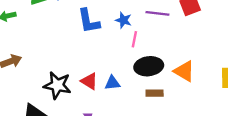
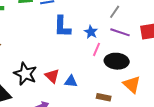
black ellipse: (149, 66) -> (117, 61), moved

